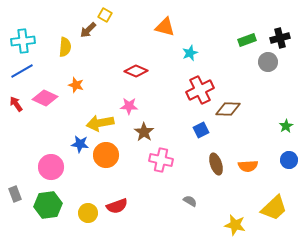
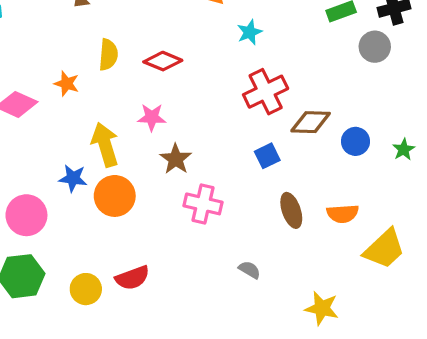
yellow semicircle: (65, 47) -> (108, 55), moved
yellow arrow: (100, 123) -> (105, 145), turned 84
blue circle: (289, 160) -> (355, 141), moved
yellow trapezoid: (274, 208) -> (384, 249), moved

